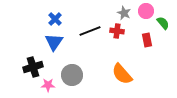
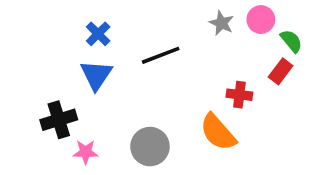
red cross: (117, 31) -> (239, 95), moved
red rectangle: (147, 40) -> (281, 71), moved, turned 48
gray circle: (72, 75) -> (150, 147), moved

